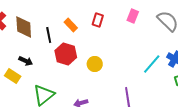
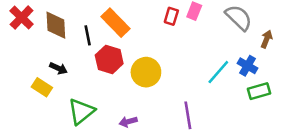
red rectangle: (98, 20) -> (171, 16), moved
orange rectangle: (71, 25) -> (116, 23), size x1.6
yellow circle: (95, 64) -> (146, 72), size x1.5

